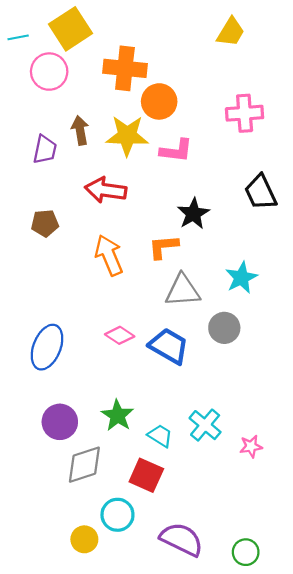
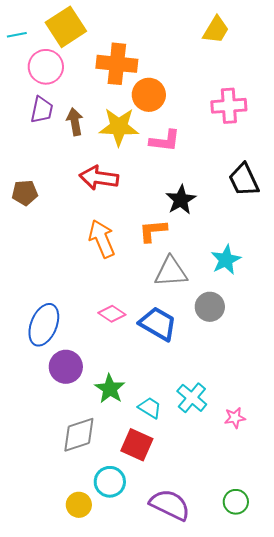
purple trapezoid: (45, 150) -> (42, 110), moved
brown pentagon: (45, 223) -> (25, 193), moved
purple circle: (60, 422) -> (66, 367), moved
green circle: (246, 552) -> (236, 502), moved

